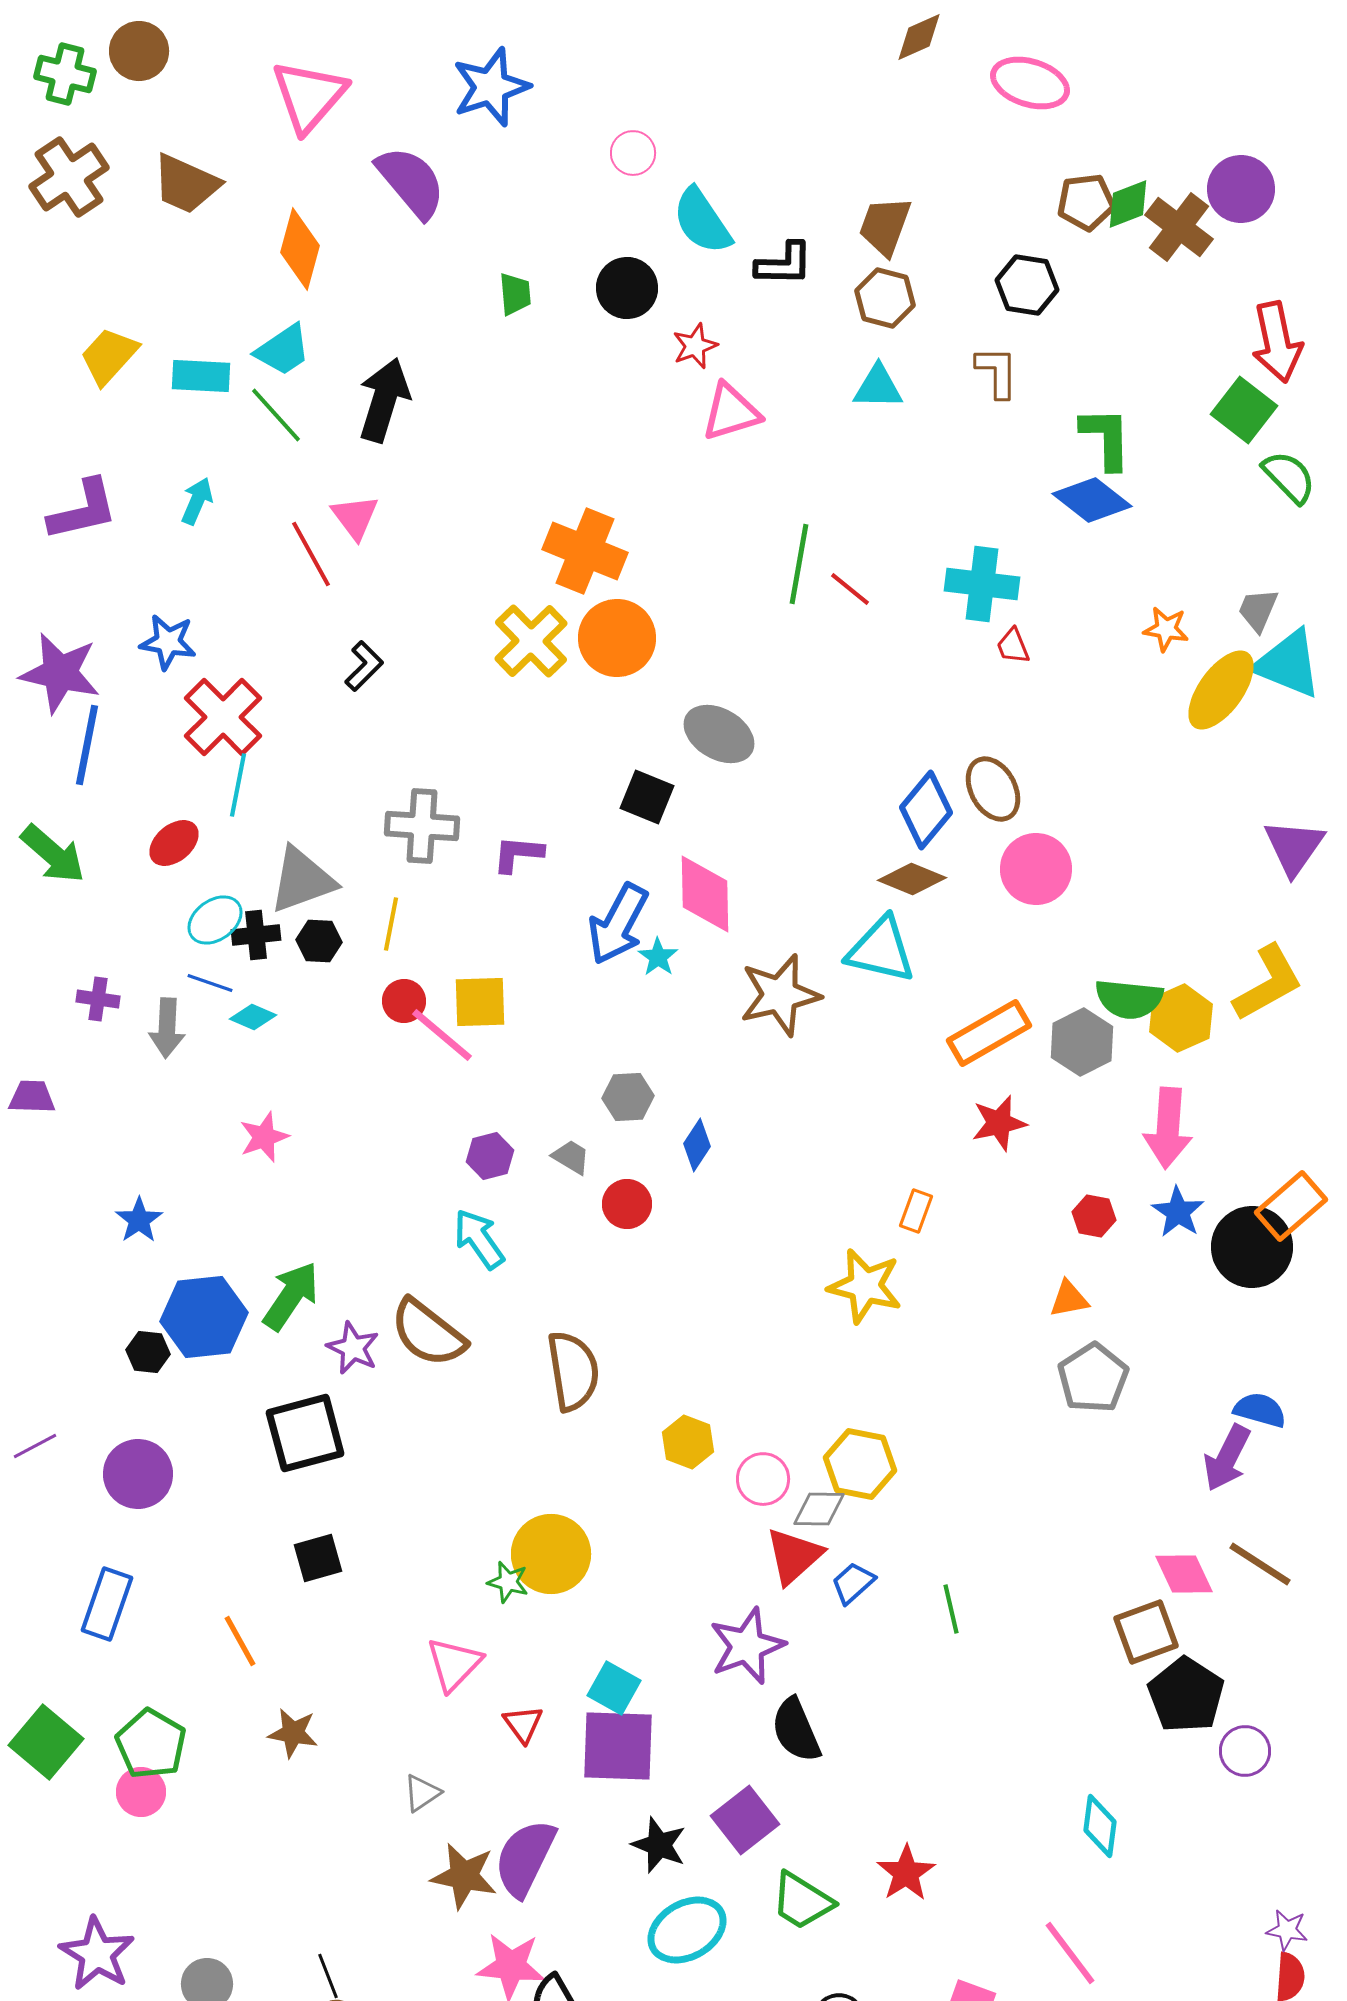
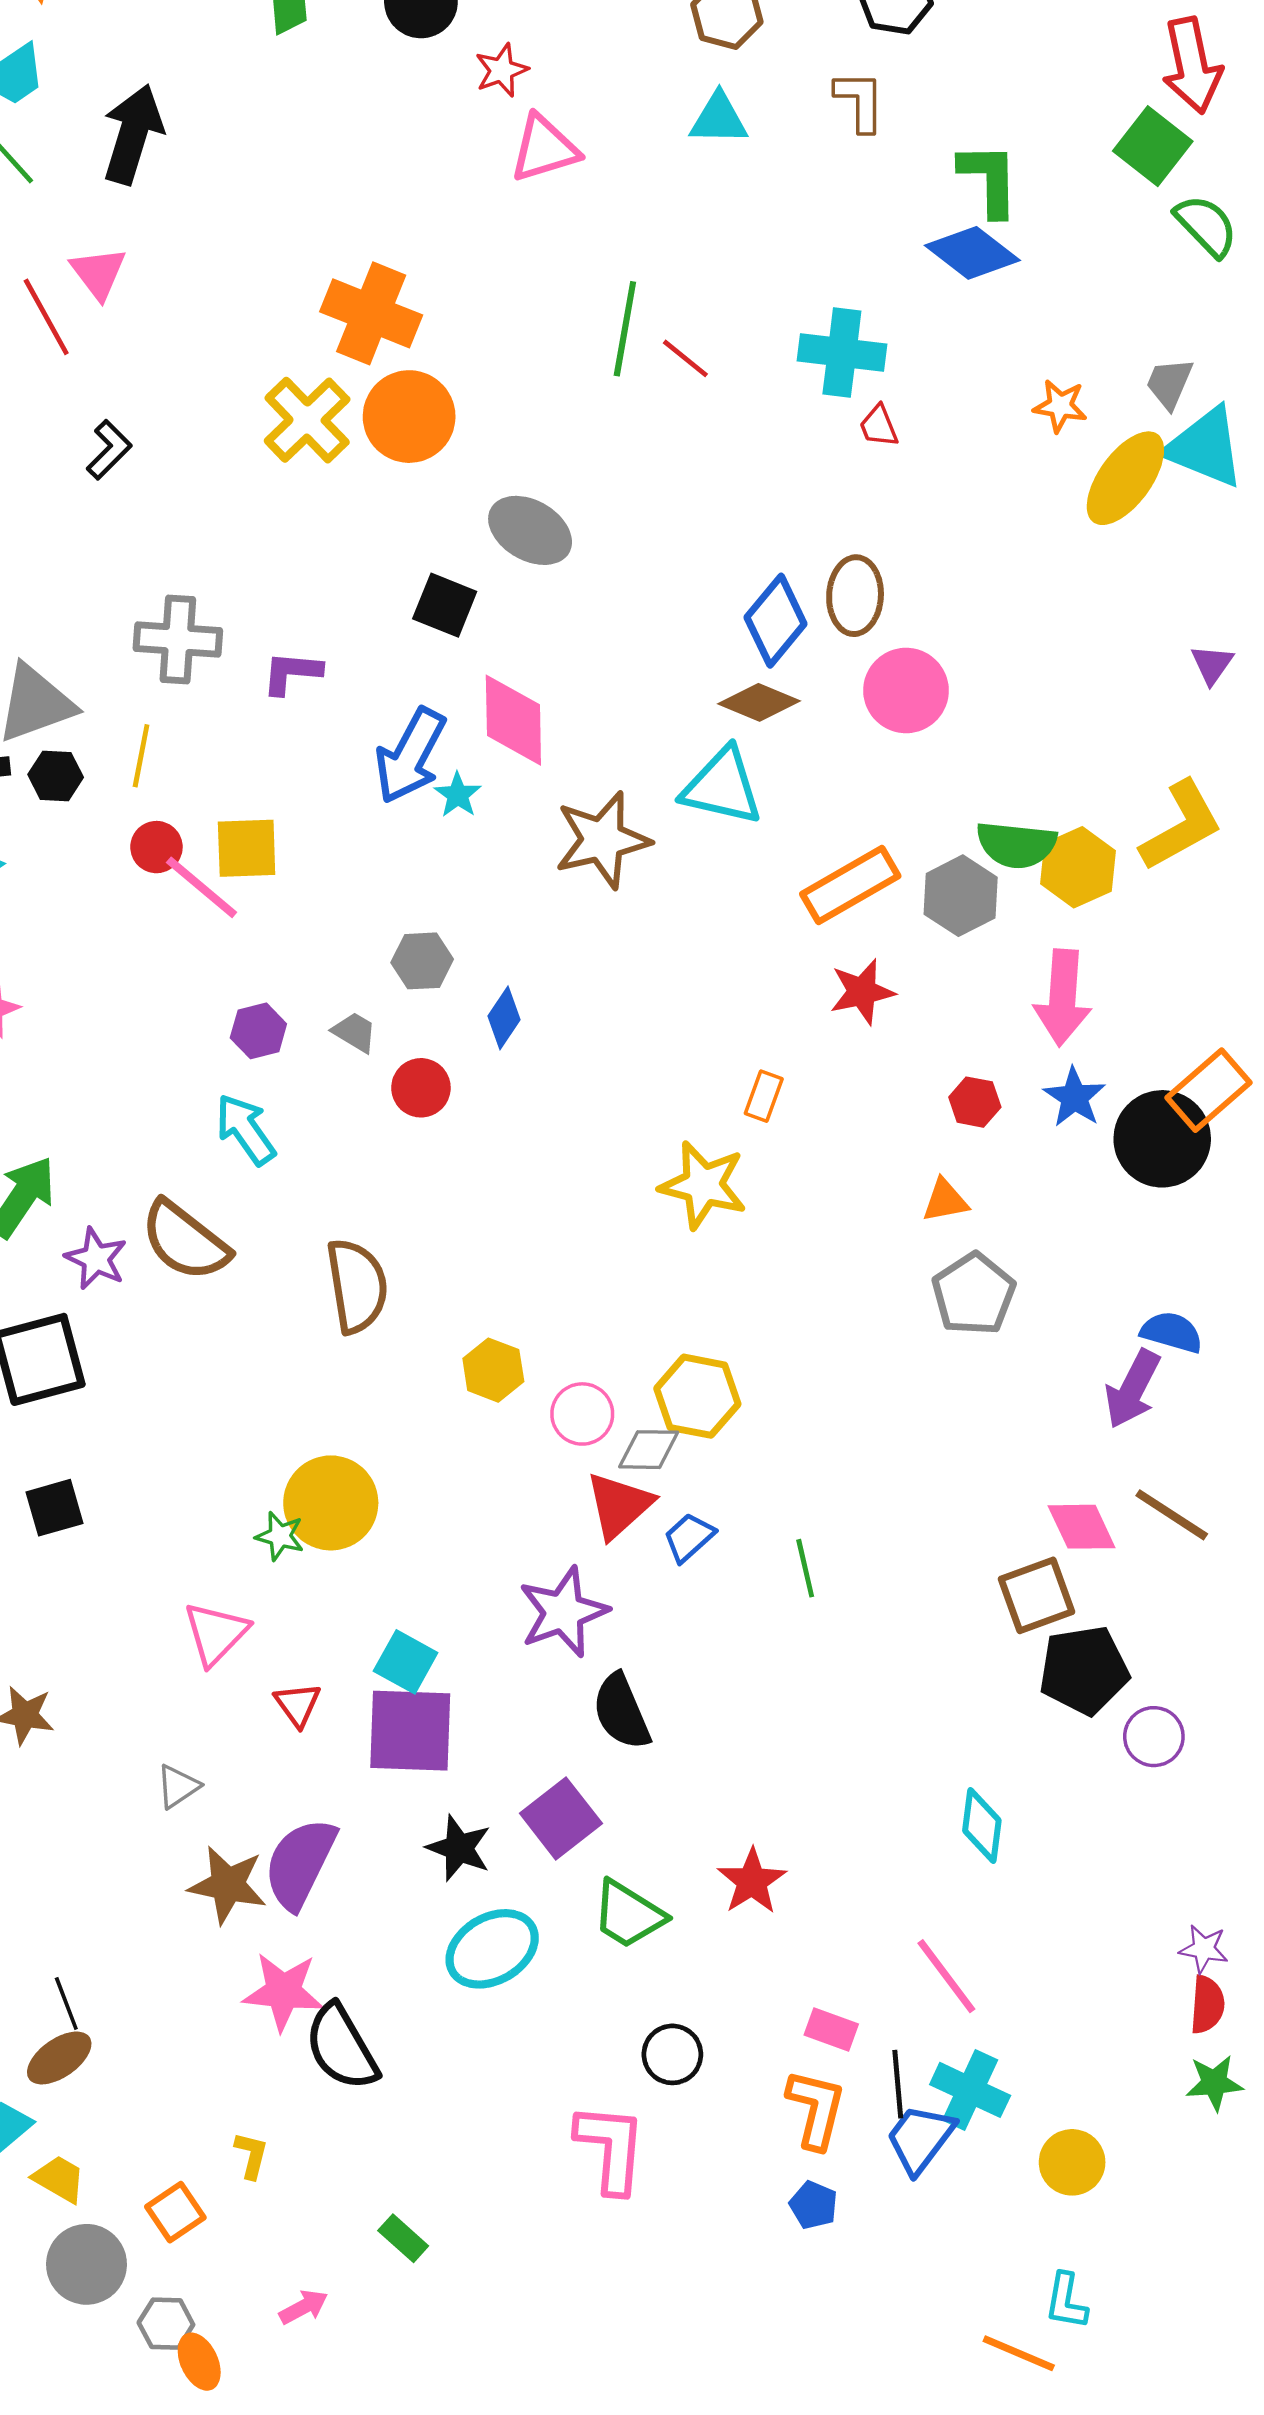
brown ellipse: (993, 789) -> (855, 596), turned 32
purple triangle: (1294, 847) -> (1212, 664), size x0.6
black pentagon: (1186, 1695) -> (1084, 1670), turned 30

